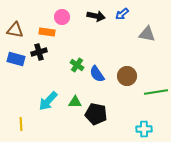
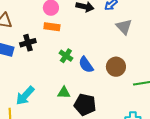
orange rectangle: (47, 32) -> (52, 27), moved
gray triangle: (147, 34) -> (124, 27), moved, turned 36
cyan arrow: (48, 101) -> (25, 96), moved

